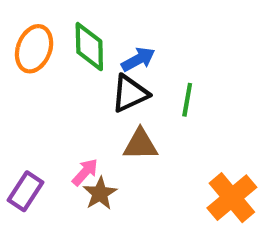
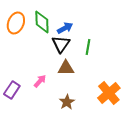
black triangle: (130, 93) -> (61, 44), turned -30
brown star: (100, 193) -> (67, 102), moved

